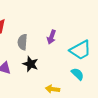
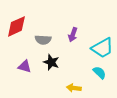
gray semicircle: (22, 42) -> (43, 40), turned -91

